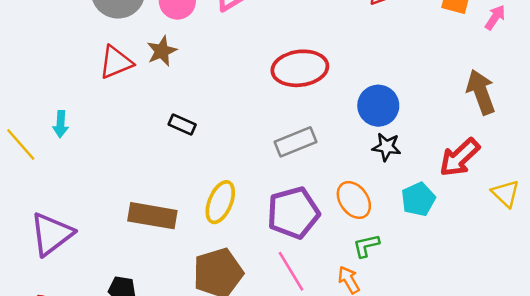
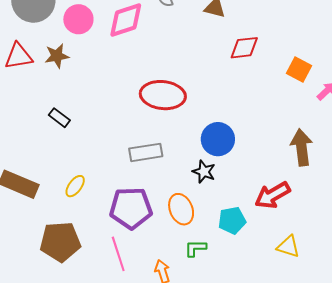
black star: (386, 147) -> (204, 172), moved
yellow triangle: (506, 193) -> (288, 247), moved, turned -40
yellow ellipse: (220, 202) -> (75, 186), size x0.7
green L-shape: (366, 246) -> (195, 248), moved

